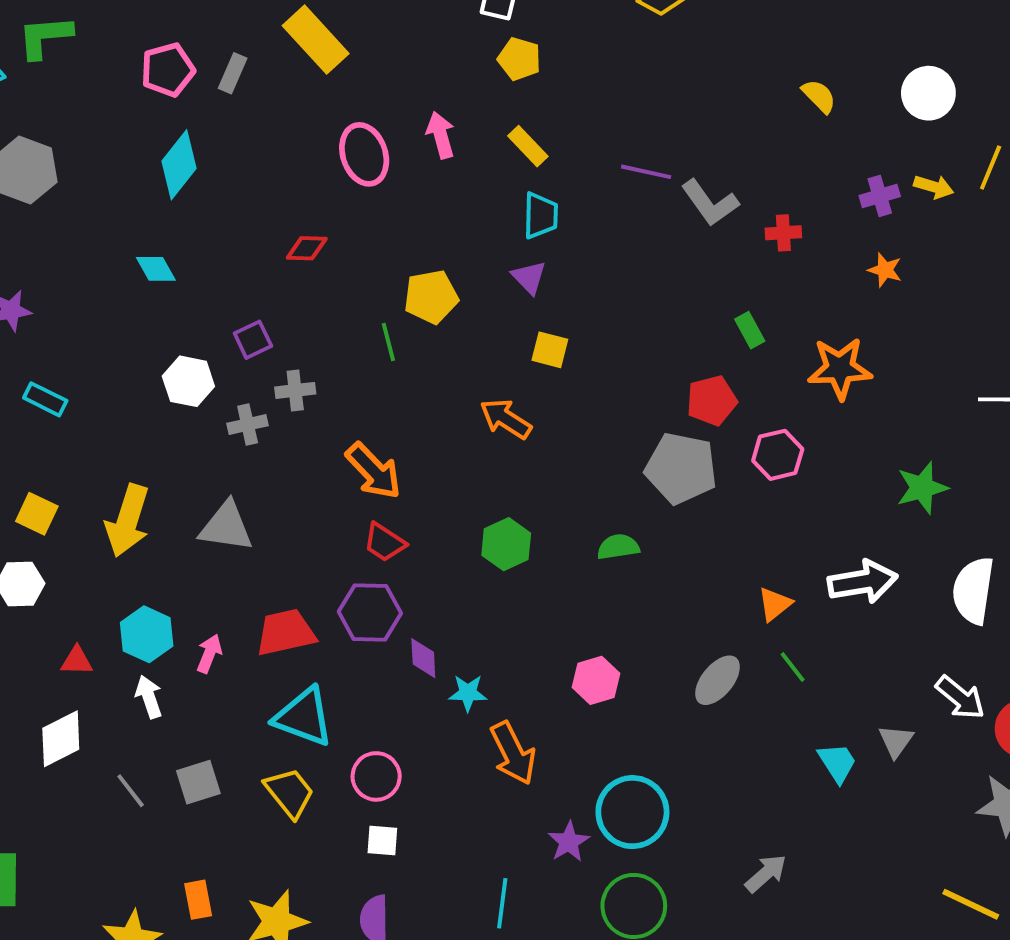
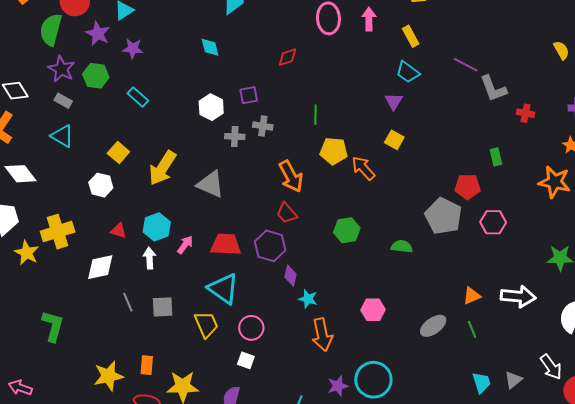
cyan trapezoid: (541, 215) -> (408, 72), turned 110
red diamond: (307, 248) -> (288, 57), turned -35
yellow pentagon: (431, 297) -> (334, 151), moved
orange star: (840, 368) -> (555, 182), moved

